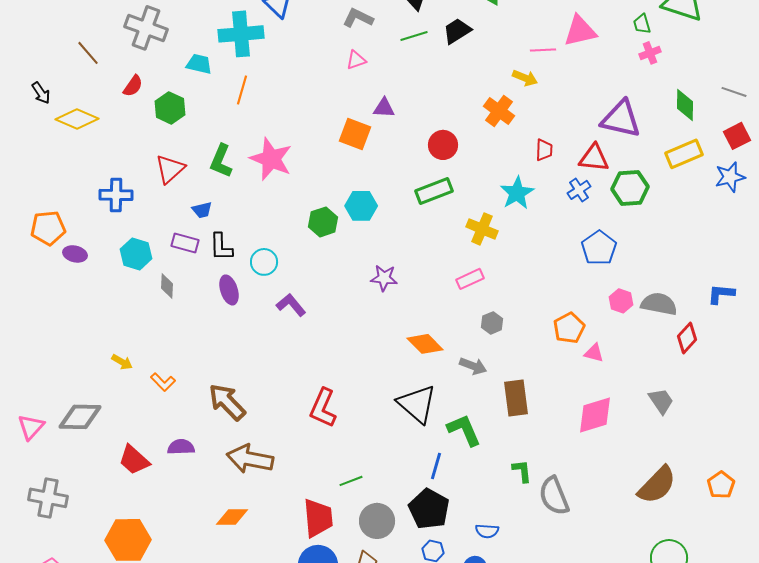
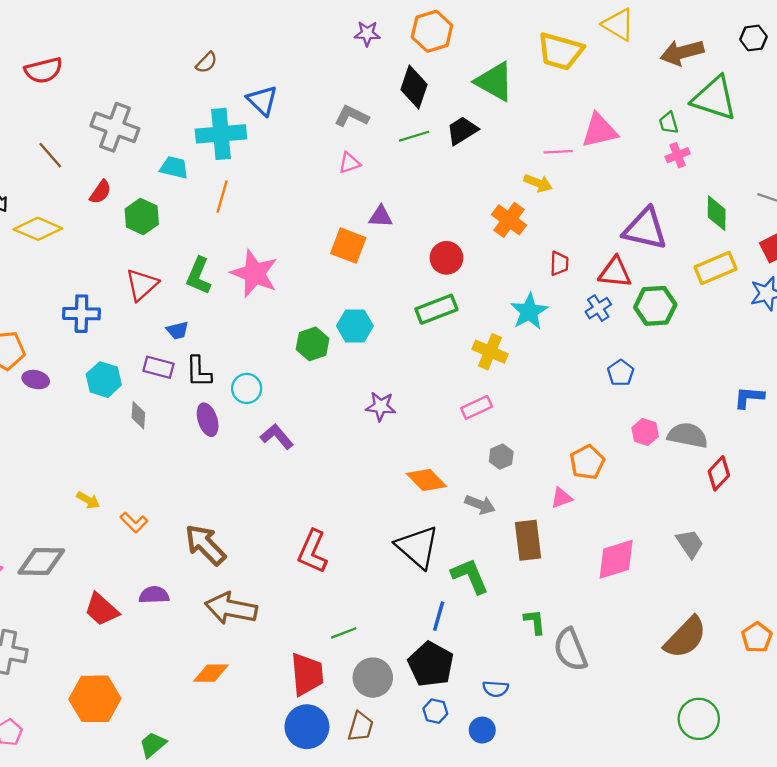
blue pentagon: (599, 248) -> (621, 373), size x0.7
blue L-shape: (721, 294) -> (749, 397), moved
pink triangle: (594, 353) -> (561, 498), moved, turned -35

